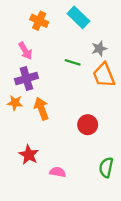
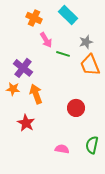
pink arrow: (25, 51) -> (46, 40), moved
purple cross: (26, 79) -> (23, 68), turned -36
red star: (29, 155) -> (26, 123), moved
pink semicircle: (58, 172) -> (62, 149), moved

